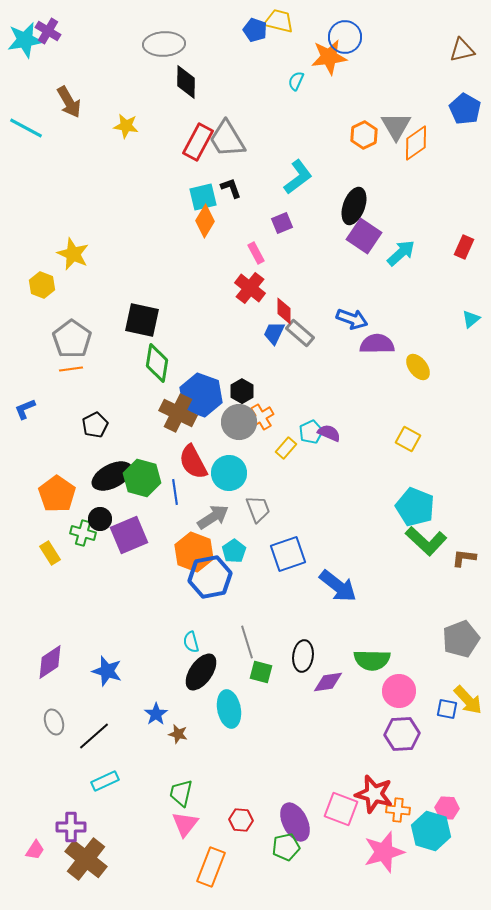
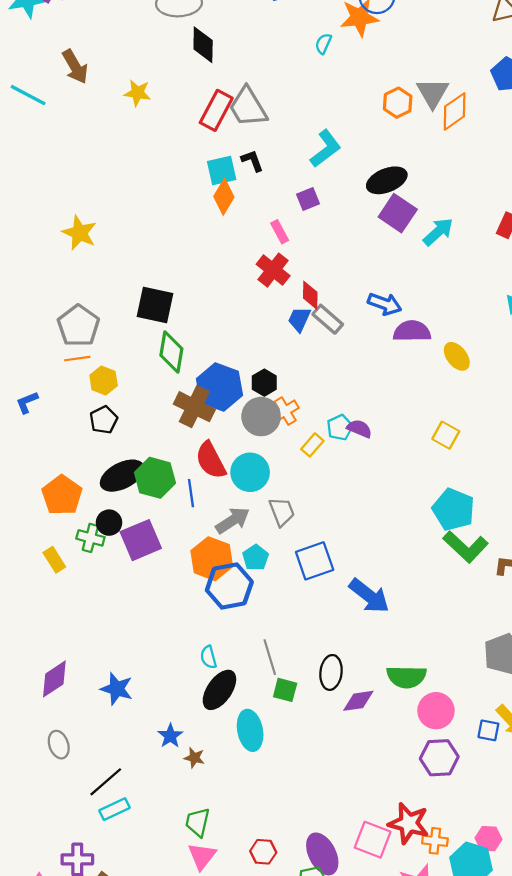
black ellipse: (354, 206) -> (387, 180), turned 48
yellow hexagon: (42, 285) -> (104, 380), moved
black line: (94, 736) -> (106, 782), moved

